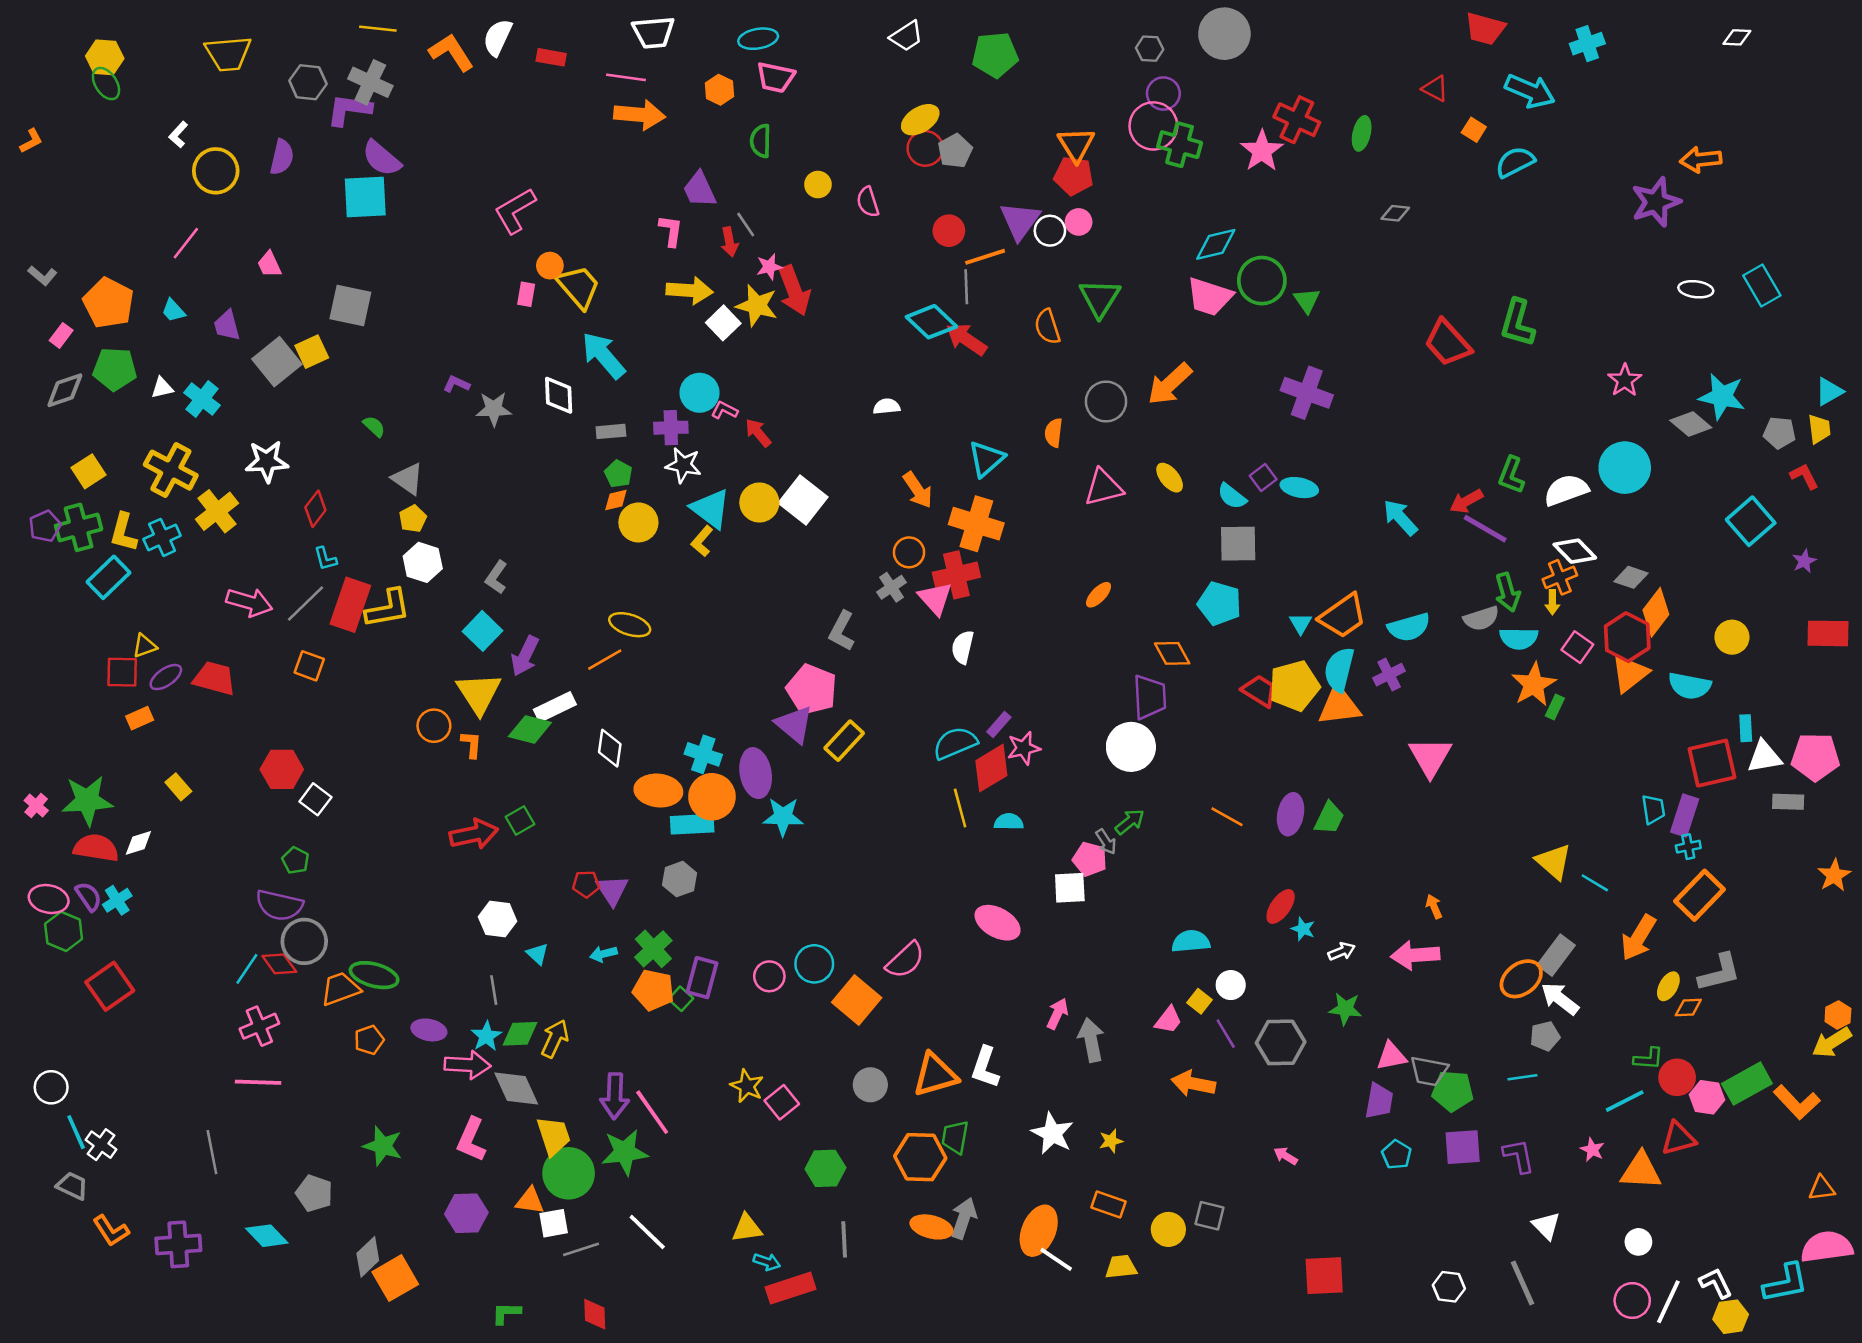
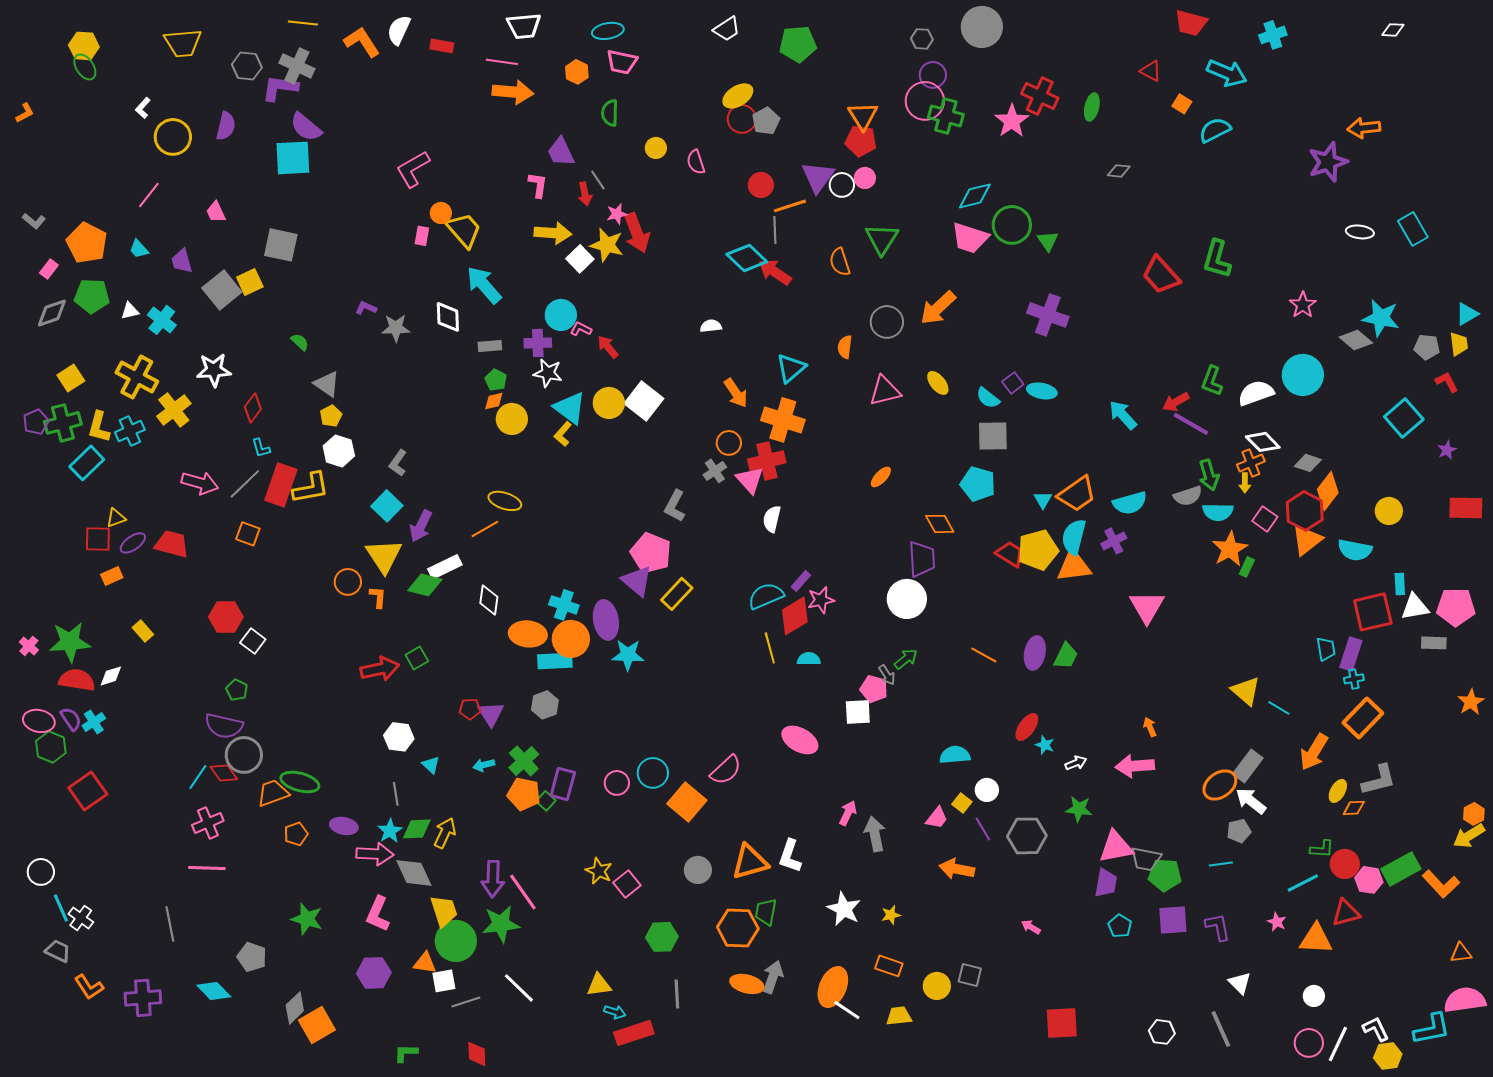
pink triangle: (1392, 1056) -> (1116, 847), size x1.4

